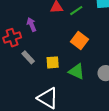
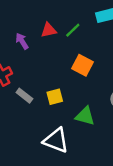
purple arrow: (31, 24) -> (22, 41), moved
green triangle: (76, 71) -> (85, 116), moved

